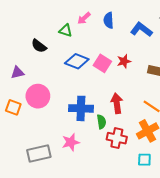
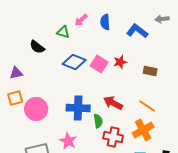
pink circle: (38, 96) -> (36, 109), moved
red arrow: (117, 103) -> (113, 103), turned -54
orange square: (13, 107) -> (15, 98), moved, turned -35
pink star: (71, 142) -> (68, 141), turned -30

